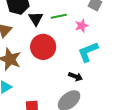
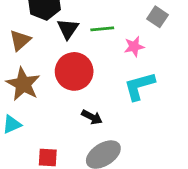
black arrow: (76, 77) -> (92, 117), moved

